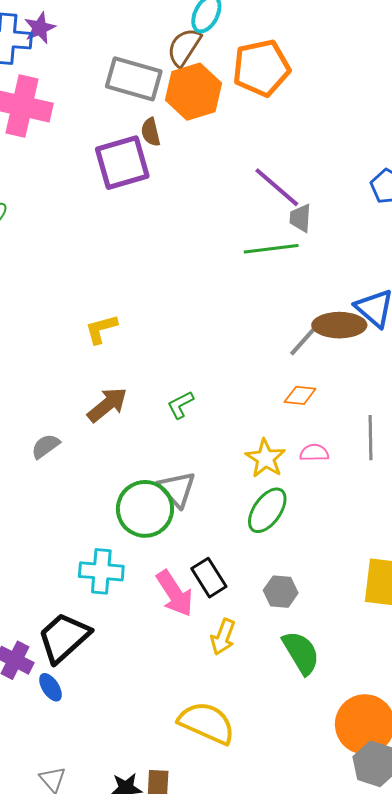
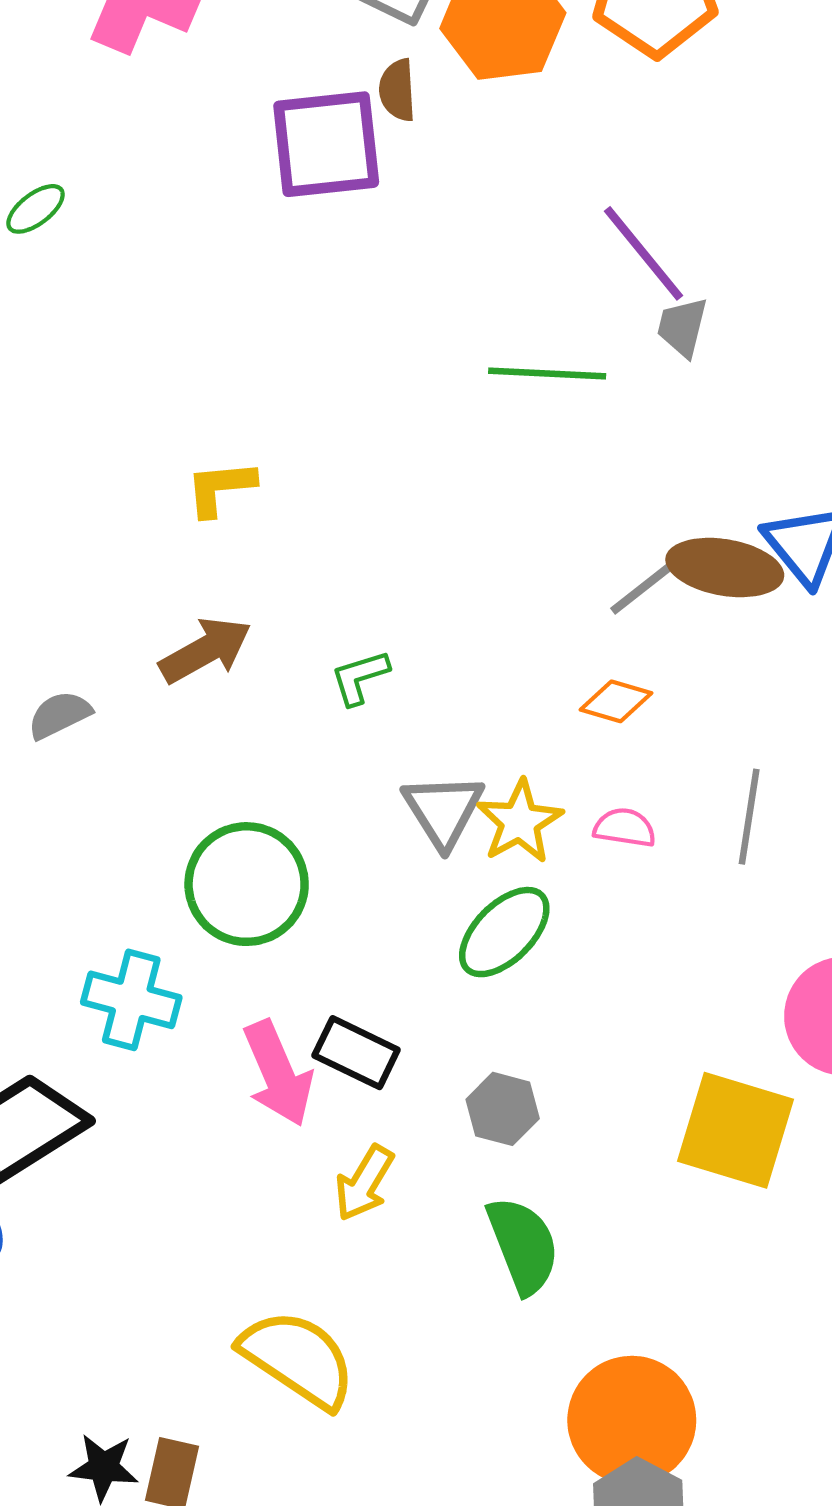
green line: (271, 249) -> (547, 374), moved
gray triangle: (177, 489) -> (443, 810), moved
black rectangle: (209, 578) -> (356, 1053), turned -42

